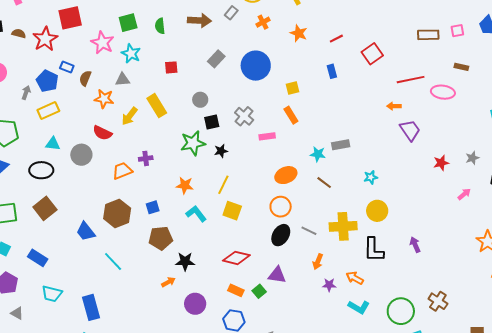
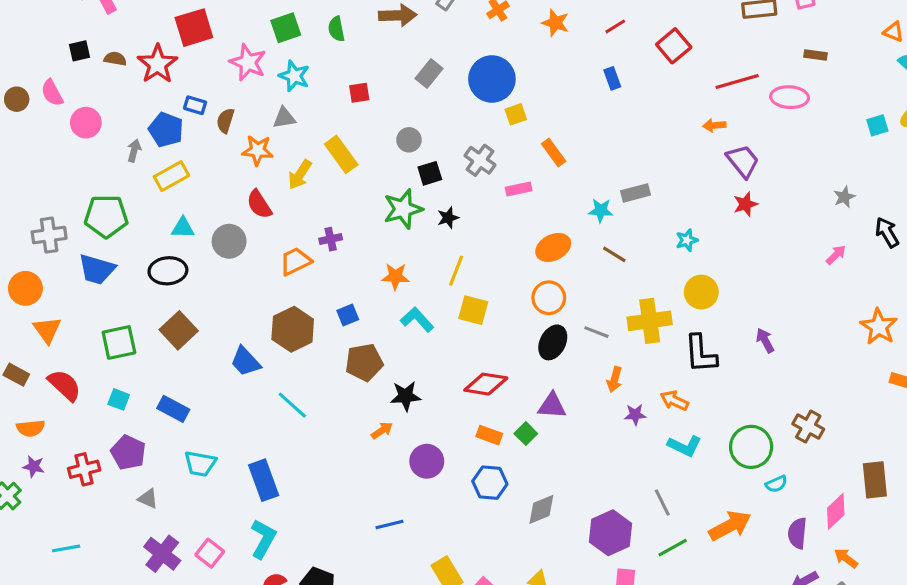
yellow square: (292, 88) -> (516, 114), moved
red semicircle: (102, 133) -> (259, 204), turned 36
red star: (441, 163) -> (745, 204), moved

